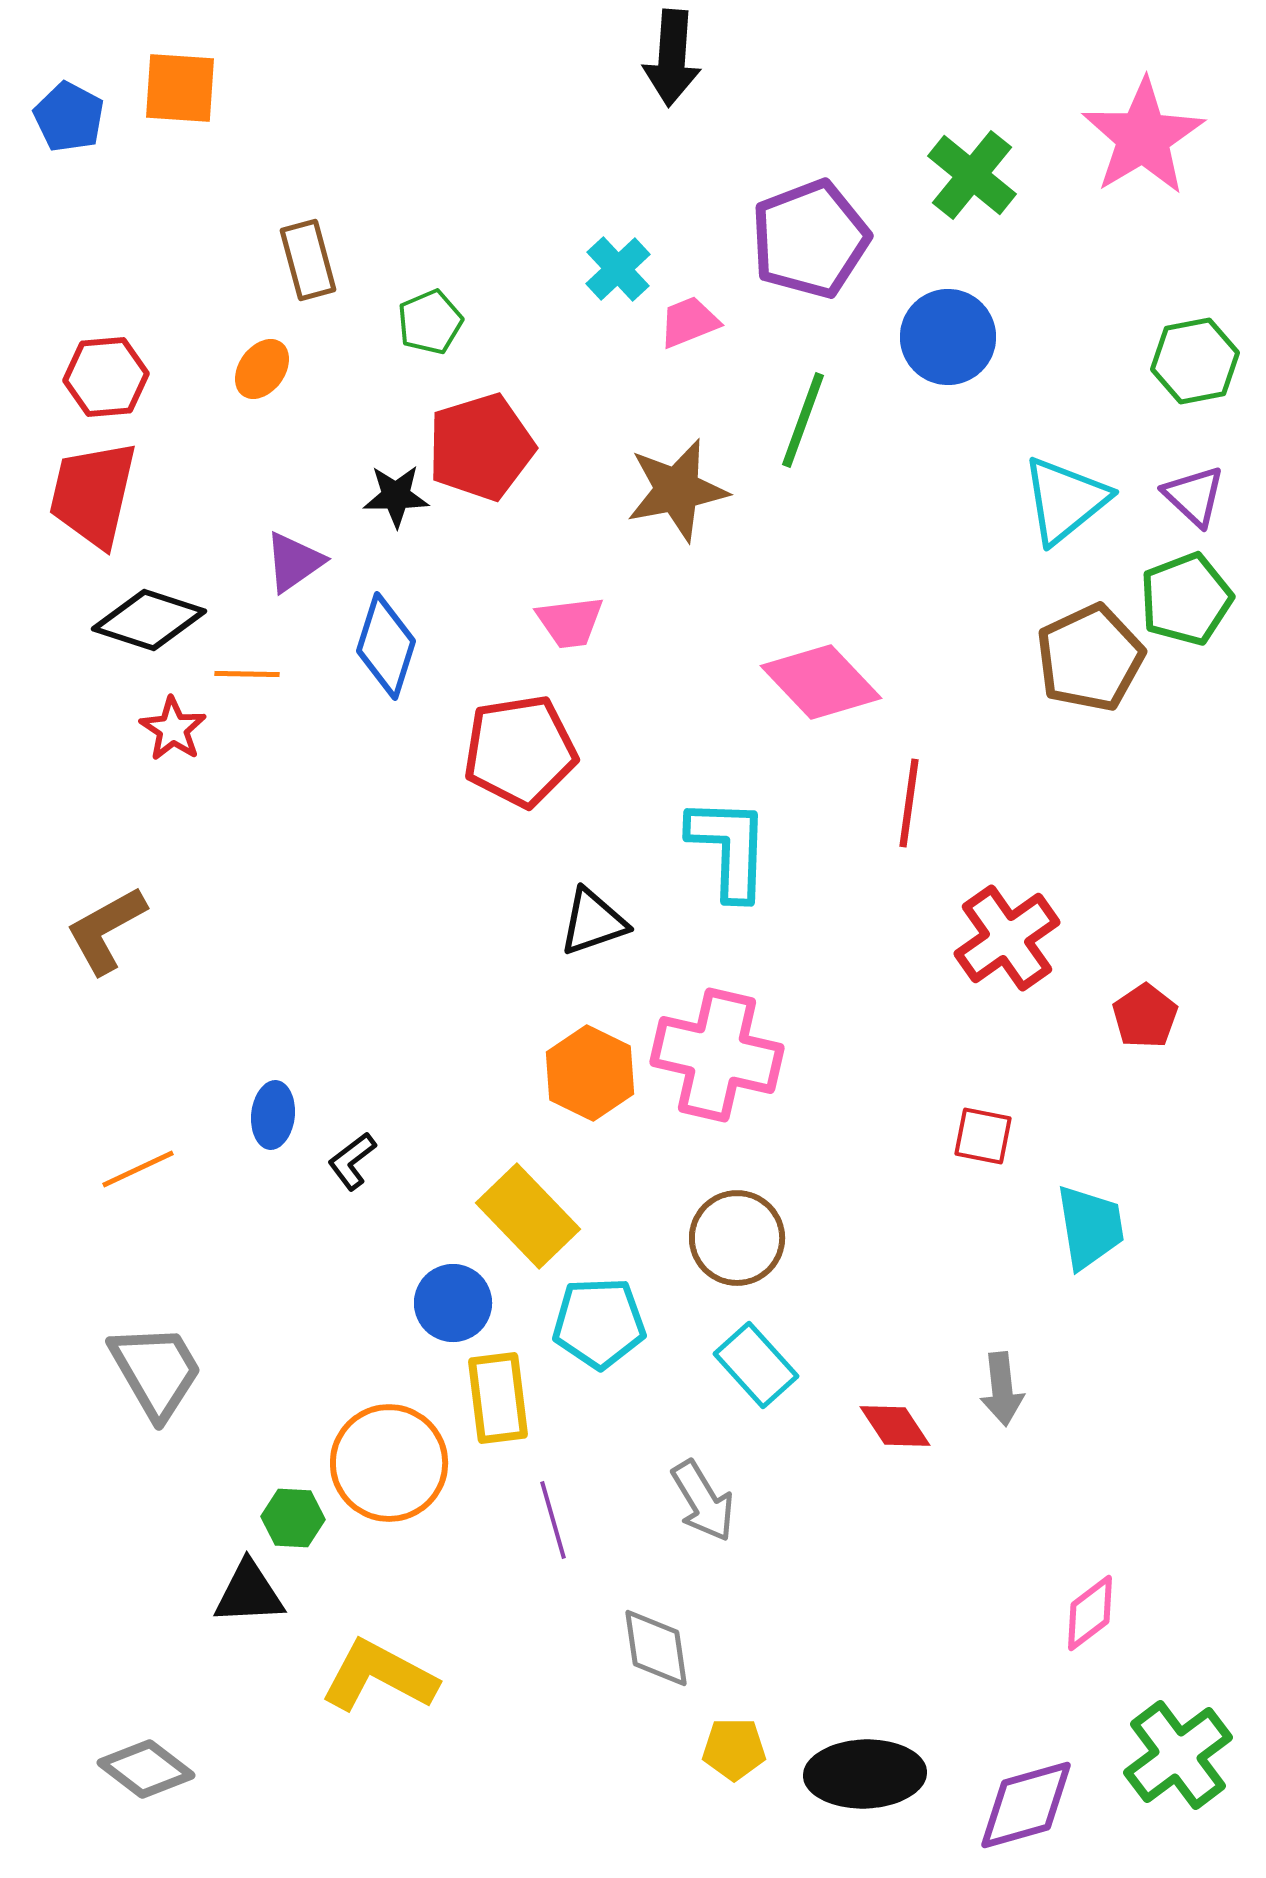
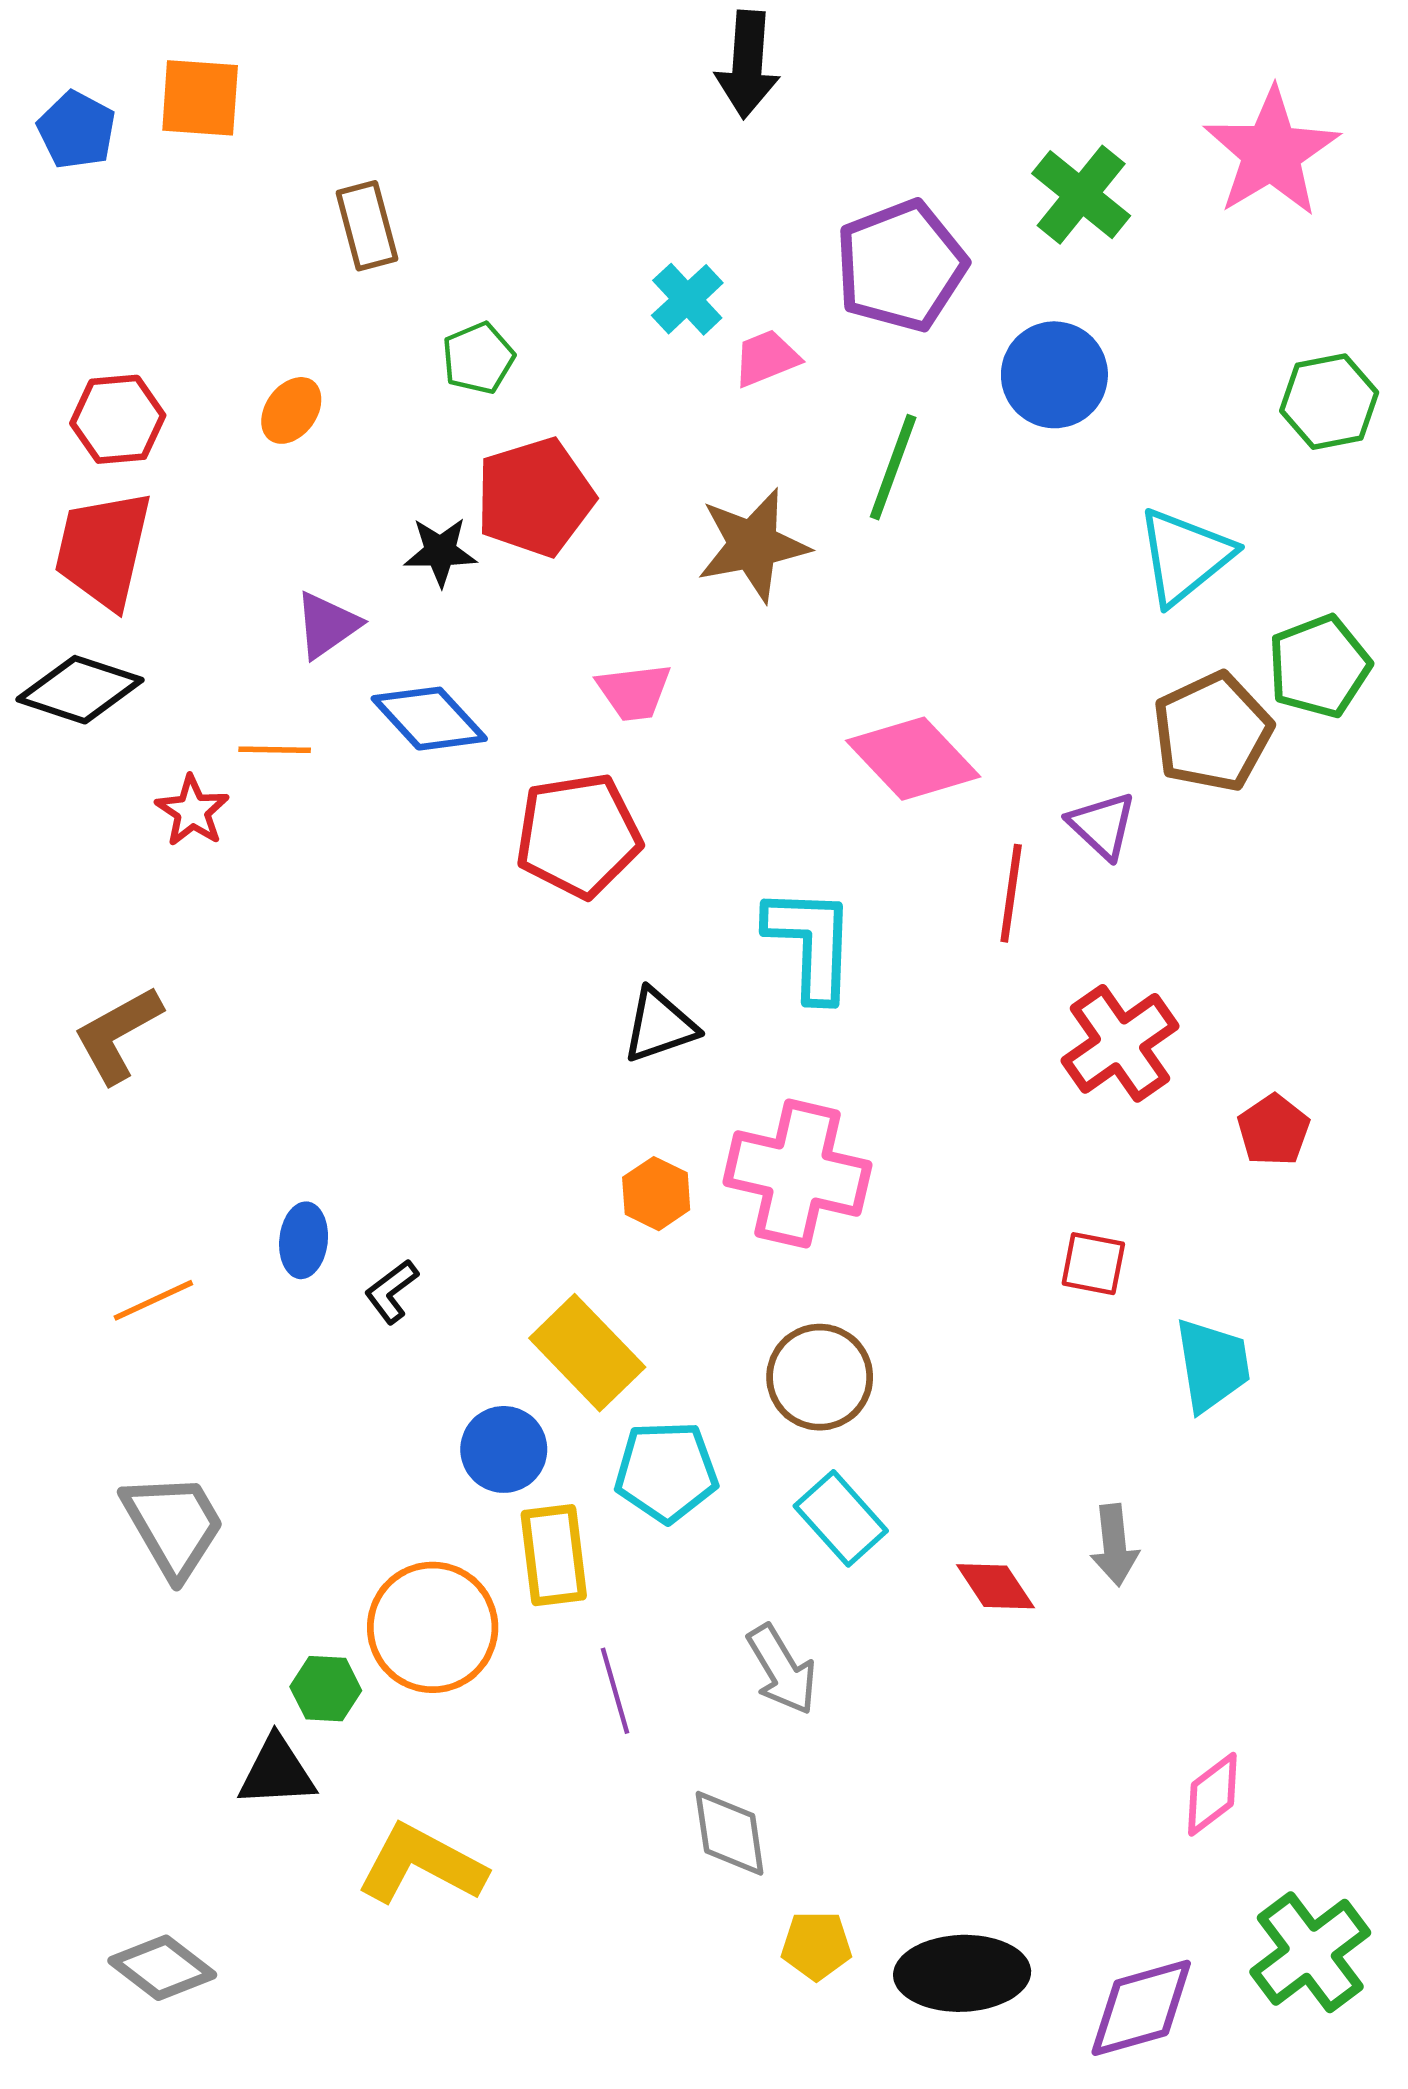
brown rectangle: (308, 260) -> (367, 226), moved
purple triangle: (1194, 496) -> (1102, 825), moved
black diamond: (149, 620) -> (80, 690), moved
blue diamond: (386, 646) -> (429, 719), turned -60
orange hexagon: (590, 1073) -> (656, 1194), size x0.7

